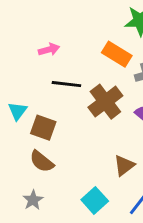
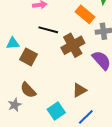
cyan triangle: (18, 111) -> (13, 43), turned 40
brown semicircle: (42, 161) -> (28, 90), moved

